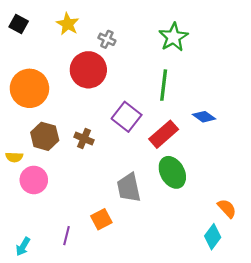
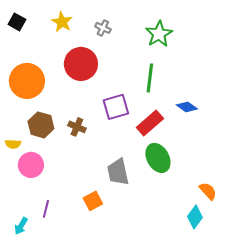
gray cross: (107, 39) -> (103, 28), moved
purple square: (127, 117) -> (116, 107), turned 36
purple line: (67, 236) -> (46, 209), moved

